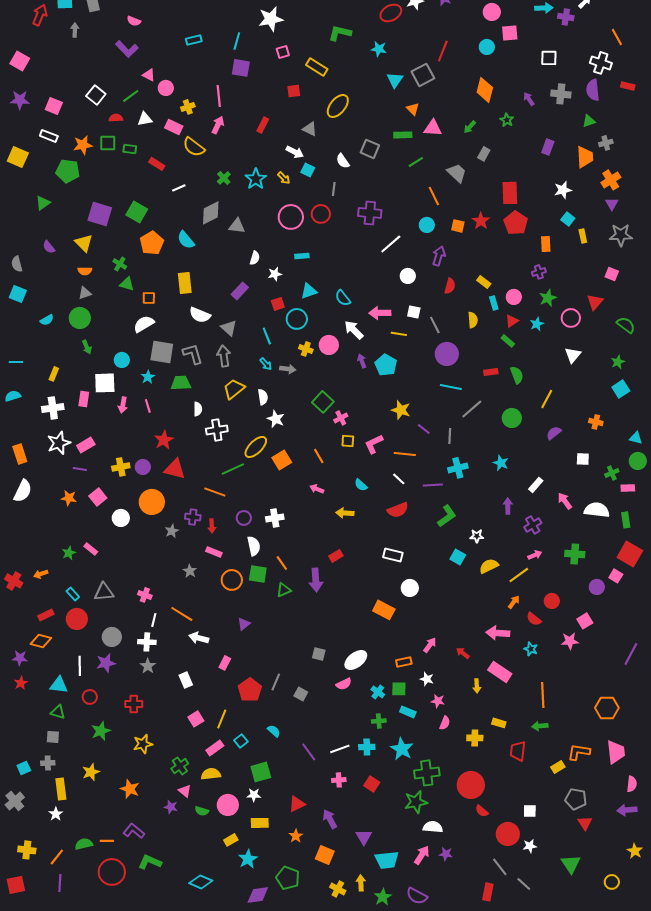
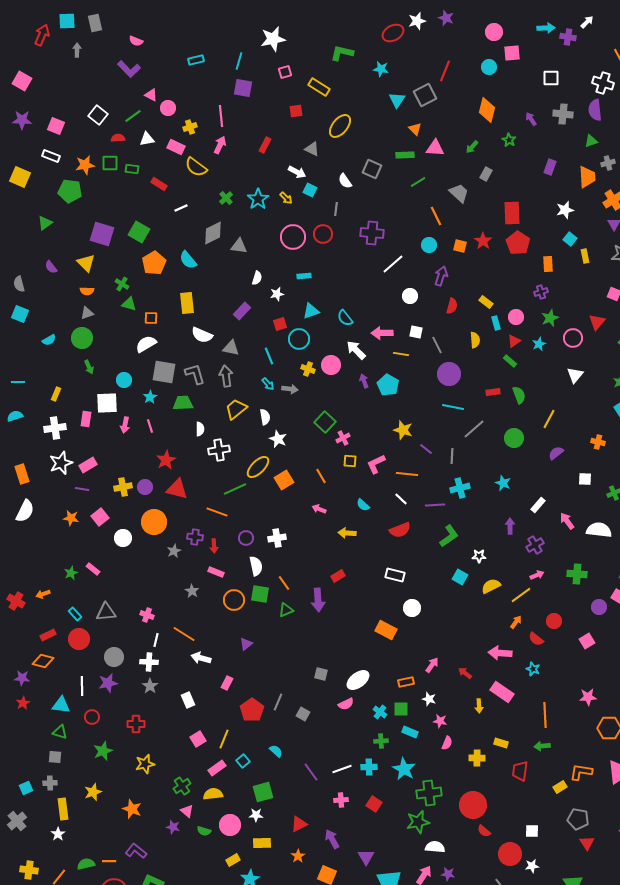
gray triangle: (229, 328) -> (231, 348), turned -30
pink star: (570, 641) -> (588, 697), moved

